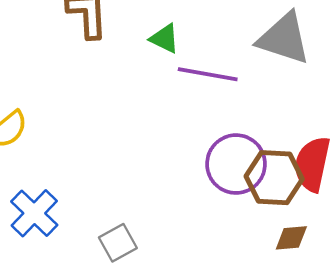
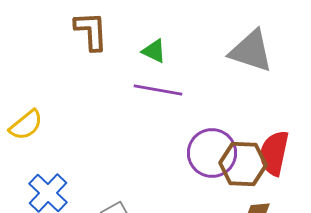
purple line: (208, 74) -> (158, 90), moved

